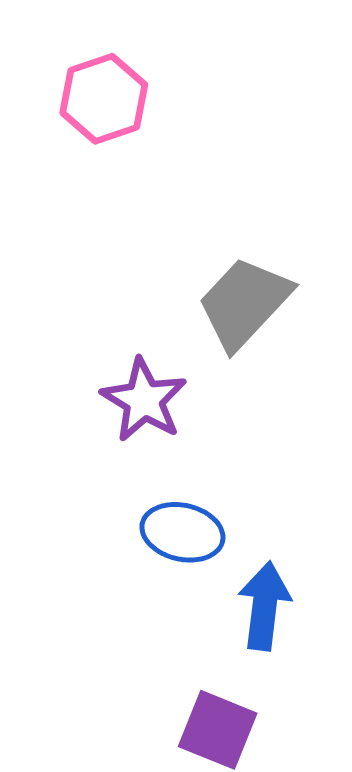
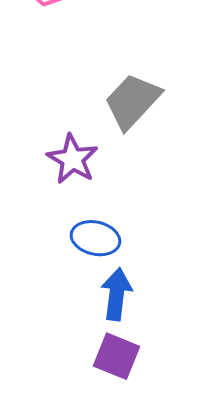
blue arrow: (264, 606) -> (116, 294), moved

